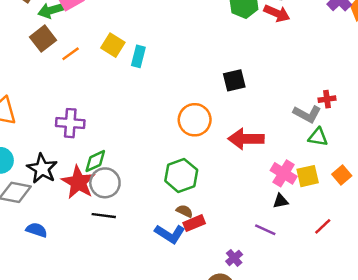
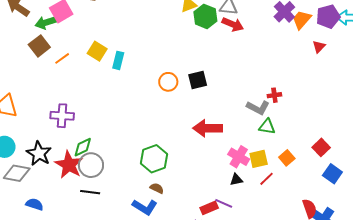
orange circle: (195, 120) -> (168, 82), moved, size x0.7
red rectangle: (194, 223) -> (209, 208), moved
red line: (323, 226) -> (267, 179), moved

